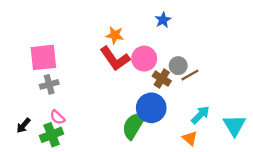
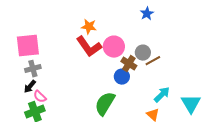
blue star: (163, 20) -> (147, 14), moved
blue circle: (151, 108) -> (122, 77), moved, size x0.6
black arrow: (23, 125) -> (30, 87), moved

